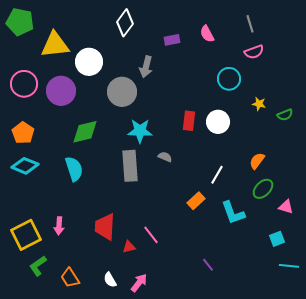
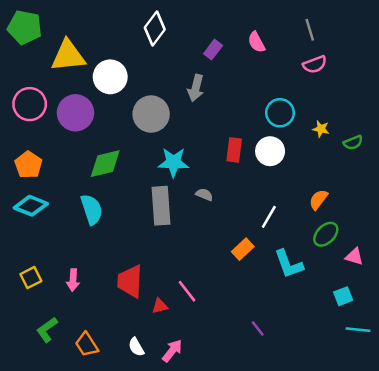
purple rectangle: (172, 40) -> (213, 50), turned -42
gray arrow: (146, 67) -> (196, 88), moved
cyan circle: (229, 79) -> (280, 113), moved
yellow square: (26, 235) -> (31, 278), moved, size x0.6

